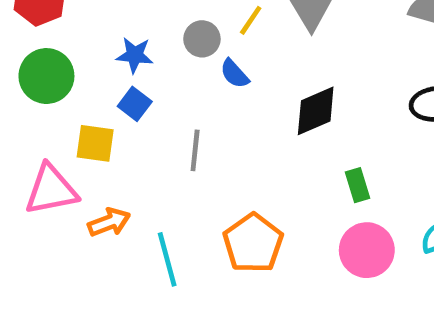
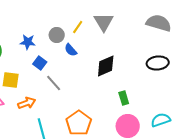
blue square: (135, 104) -> (40, 63), moved
gray line: (195, 150) -> (54, 83), turned -48
orange arrow: (109, 222) -> (27, 103), moved

